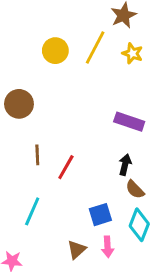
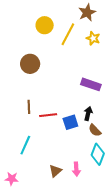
yellow circle: (55, 51) -> (45, 25), moved
brown circle: (19, 104) -> (30, 64), moved
red line: (66, 167) -> (48, 115), turned 54
blue square: (100, 215) -> (70, 122), moved

